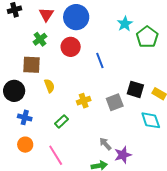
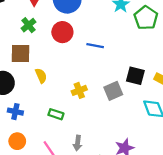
blue line: (100, 60) -> (95, 46), turned -56
green rectangle: (62, 121) -> (56, 114), turned 64
gray arrow: (105, 144) -> (77, 143), moved, turned -128

